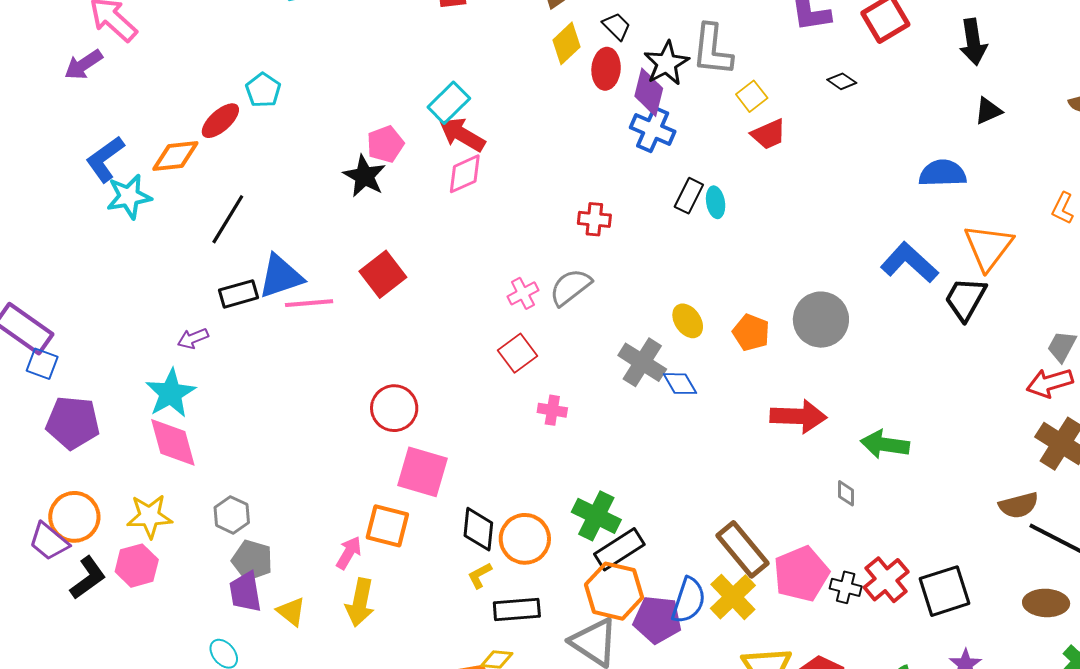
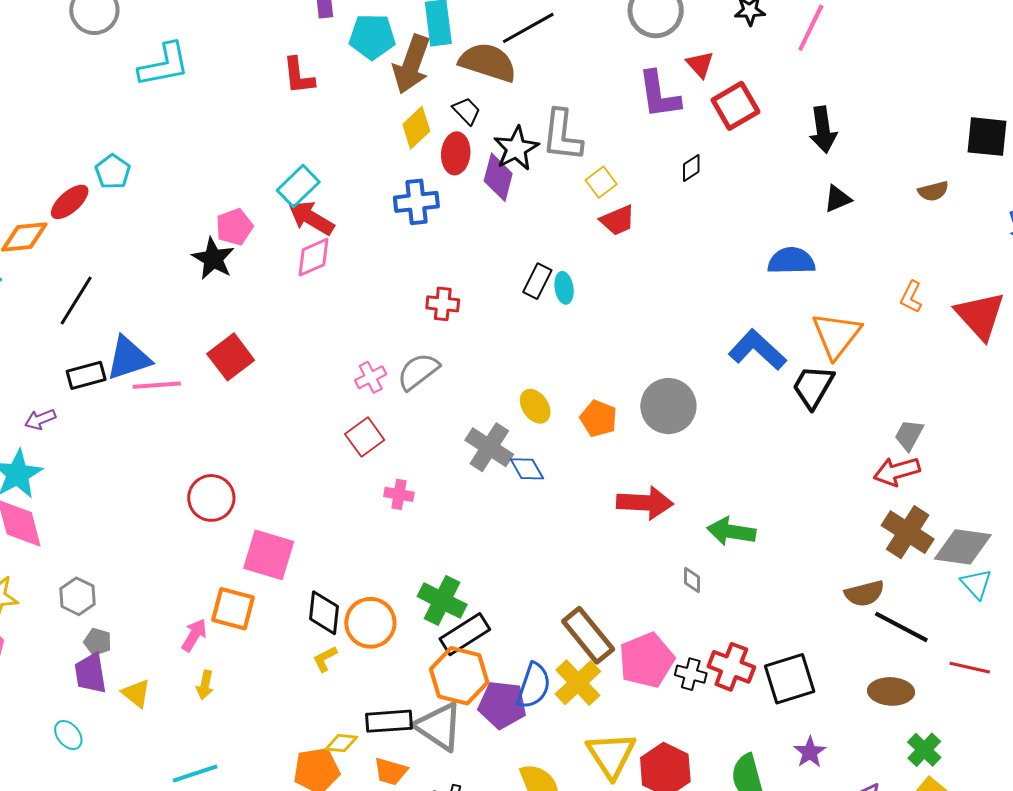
black diamond: (842, 81) -> (691, 168), turned -68
blue cross: (653, 130) -> (416, 202), moved, turned -30
red circle: (394, 408) -> (211, 498), moved
gray pentagon: (252, 560) -> (98, 642), size x0.7
red cross: (886, 580) -> (731, 667), turned -30
yellow arrow: (360, 602) -> (205, 685), size x0.6
black rectangle: (517, 610) -> (389, 721), moved

